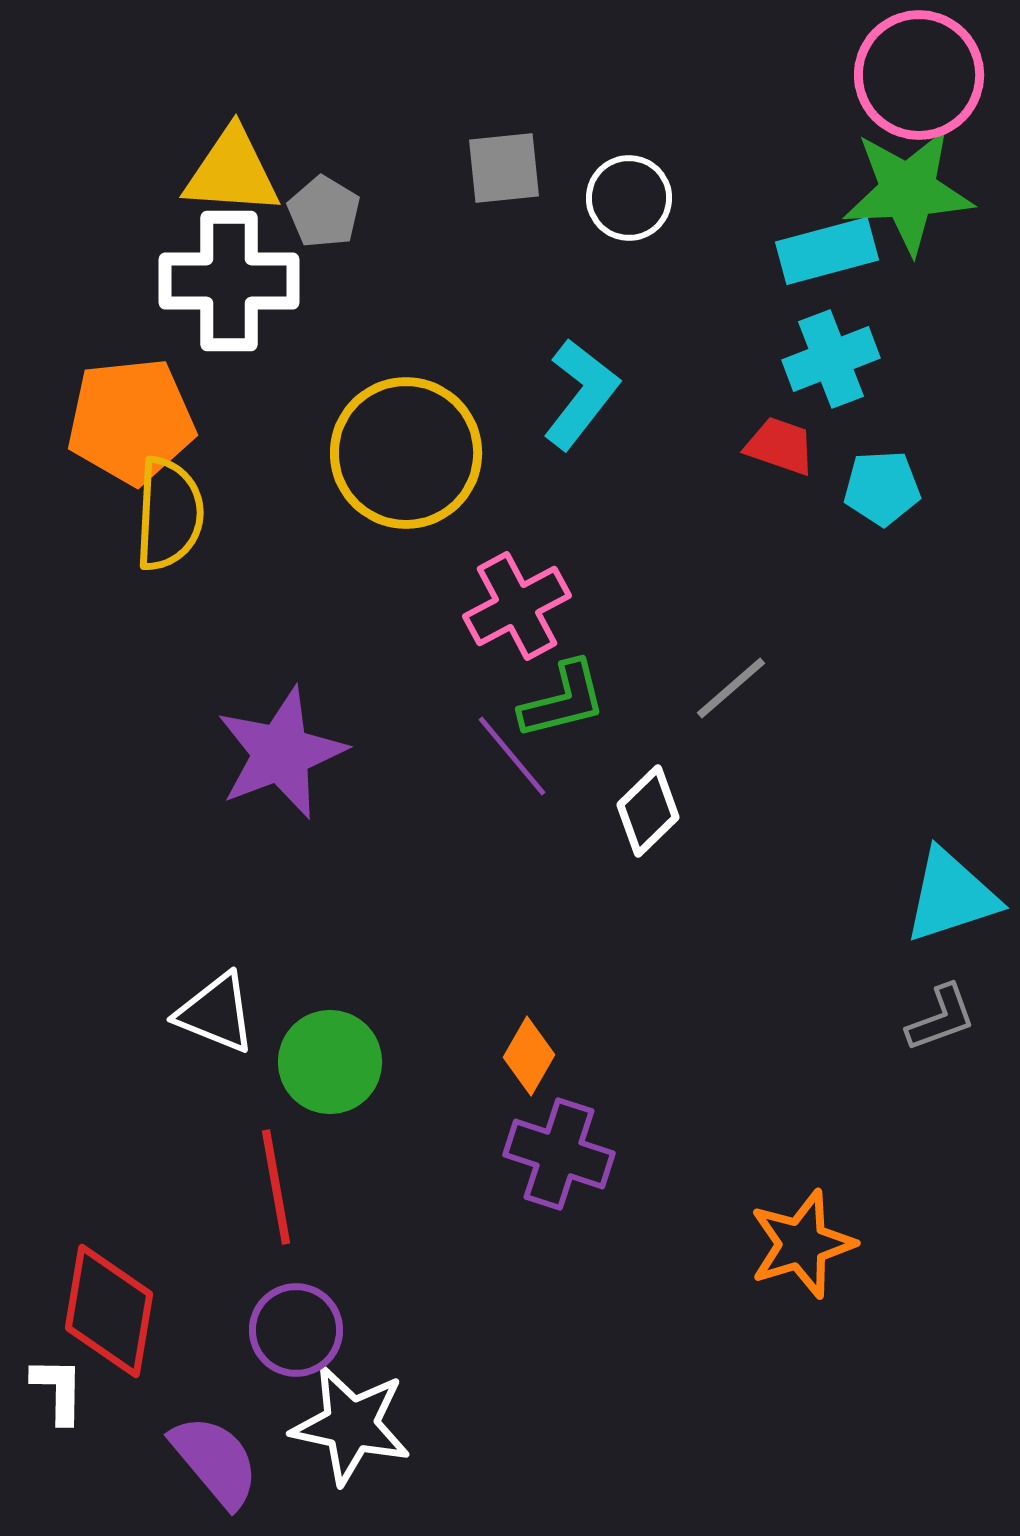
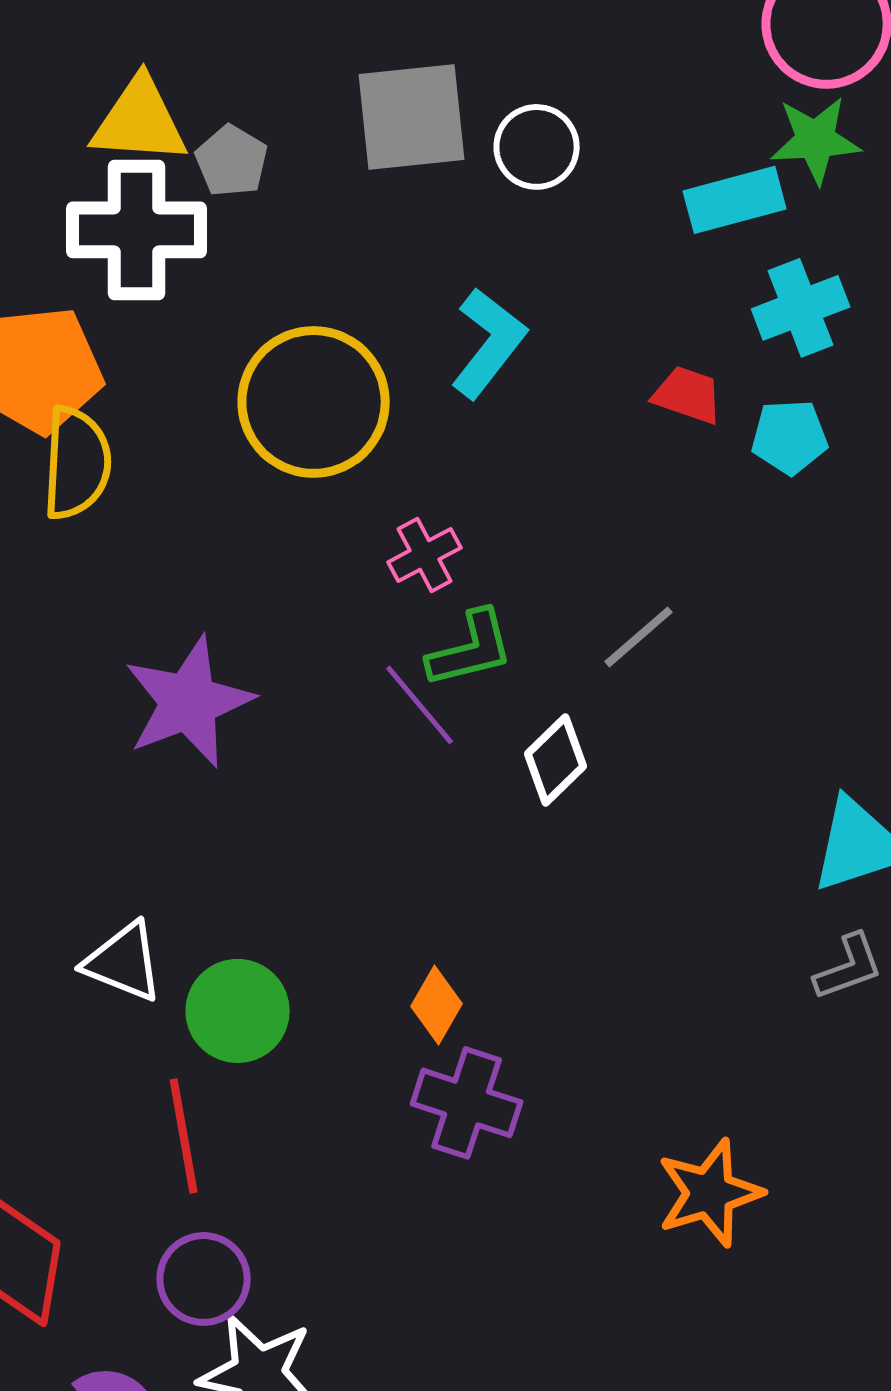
gray square: (504, 168) -> (412, 117), size x1.5
green star: (908, 191) -> (816, 140), size x0.7
cyan cross: (831, 359) -> (801, 308), moved
pink cross: (517, 606) -> (425, 555), size x0.7

